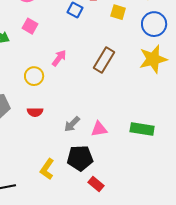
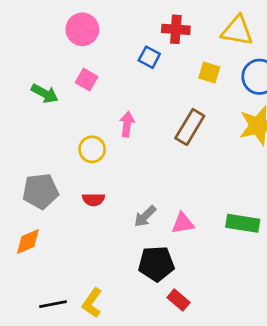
yellow square: (118, 12) -> (209, 73), moved
pink arrow: (59, 58) -> (127, 124), turned -30
yellow L-shape: (47, 169) -> (92, 303), moved

